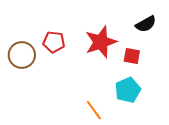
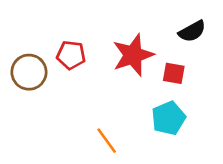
orange line: (94, 110) -> (107, 141), moved

